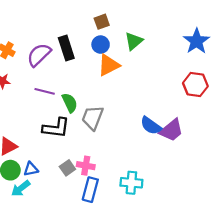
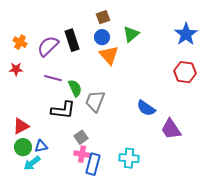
orange triangle: (109, 65) -> (109, 55), turned -45
purple trapezoid: (171, 130) -> (171, 129), moved, turned 95
pink cross: (86, 166) -> (82, 154), moved
gray square: (67, 168) -> (81, 137), moved

